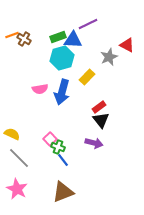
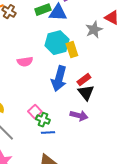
cyan hexagon: (62, 58) -> (57, 43), moved
yellow rectangle: (87, 77) -> (72, 50), turned -63
blue arrow: (62, 92) -> (59, 79), moved
blue line: (63, 160) -> (48, 133), turned -56

